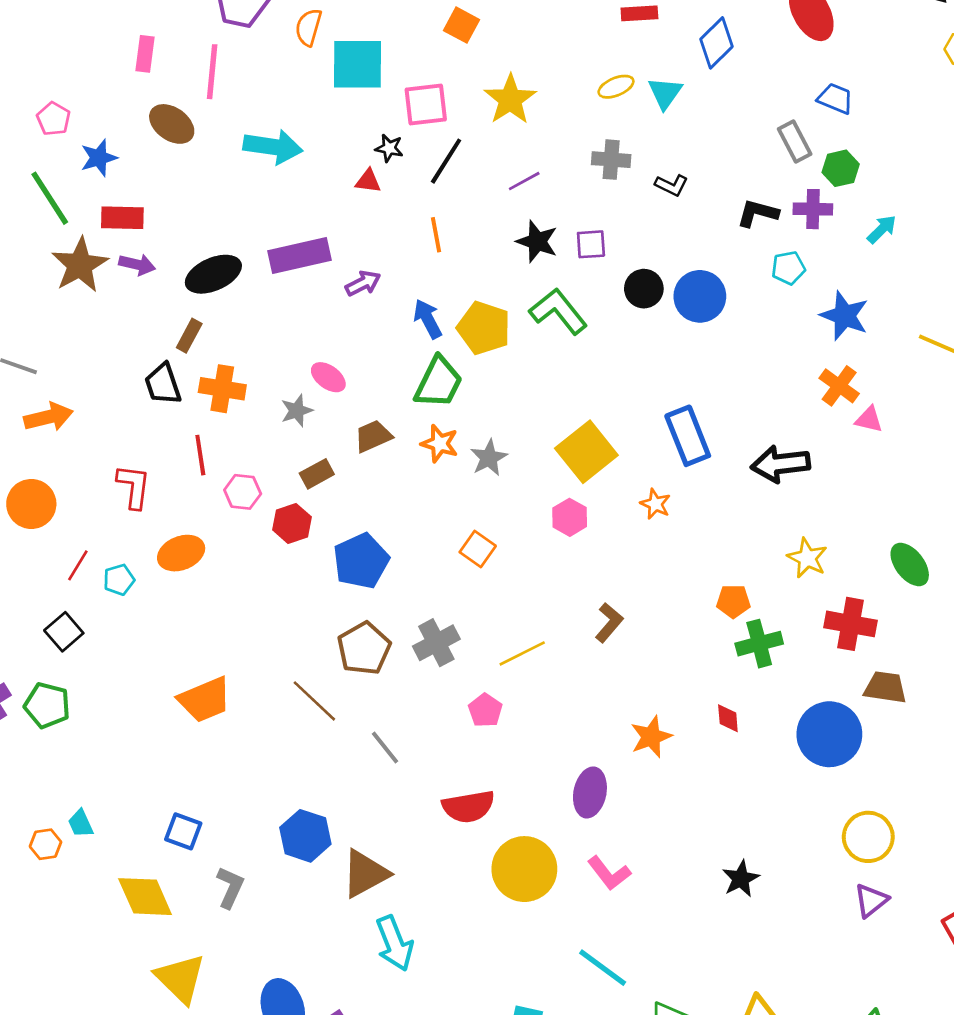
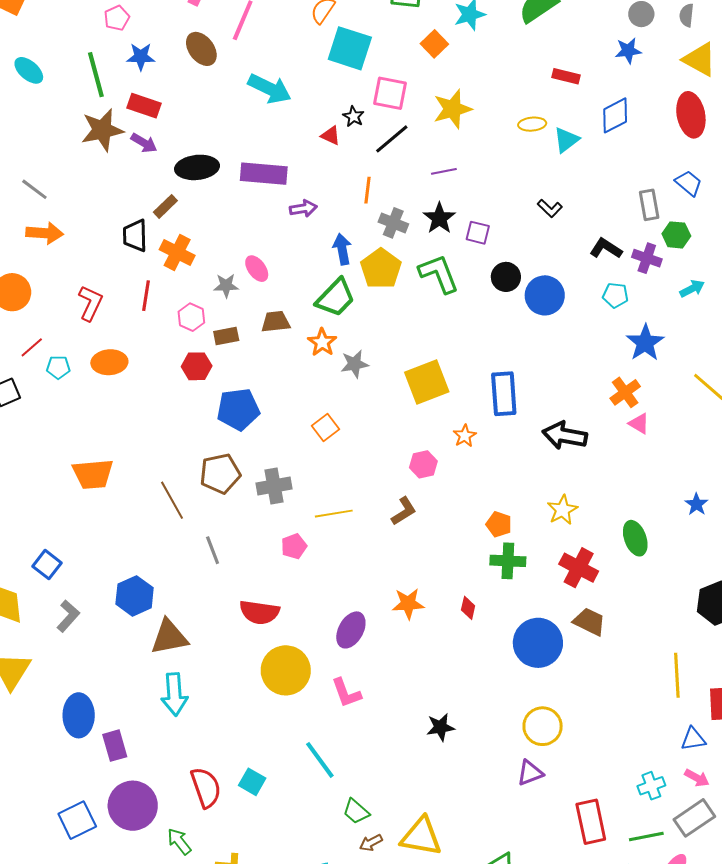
gray cross: (611, 160) -> (393, 223), moved
pink hexagon: (243, 492) -> (191, 317), moved
pink hexagon: (570, 517) -> (423, 464), moved

